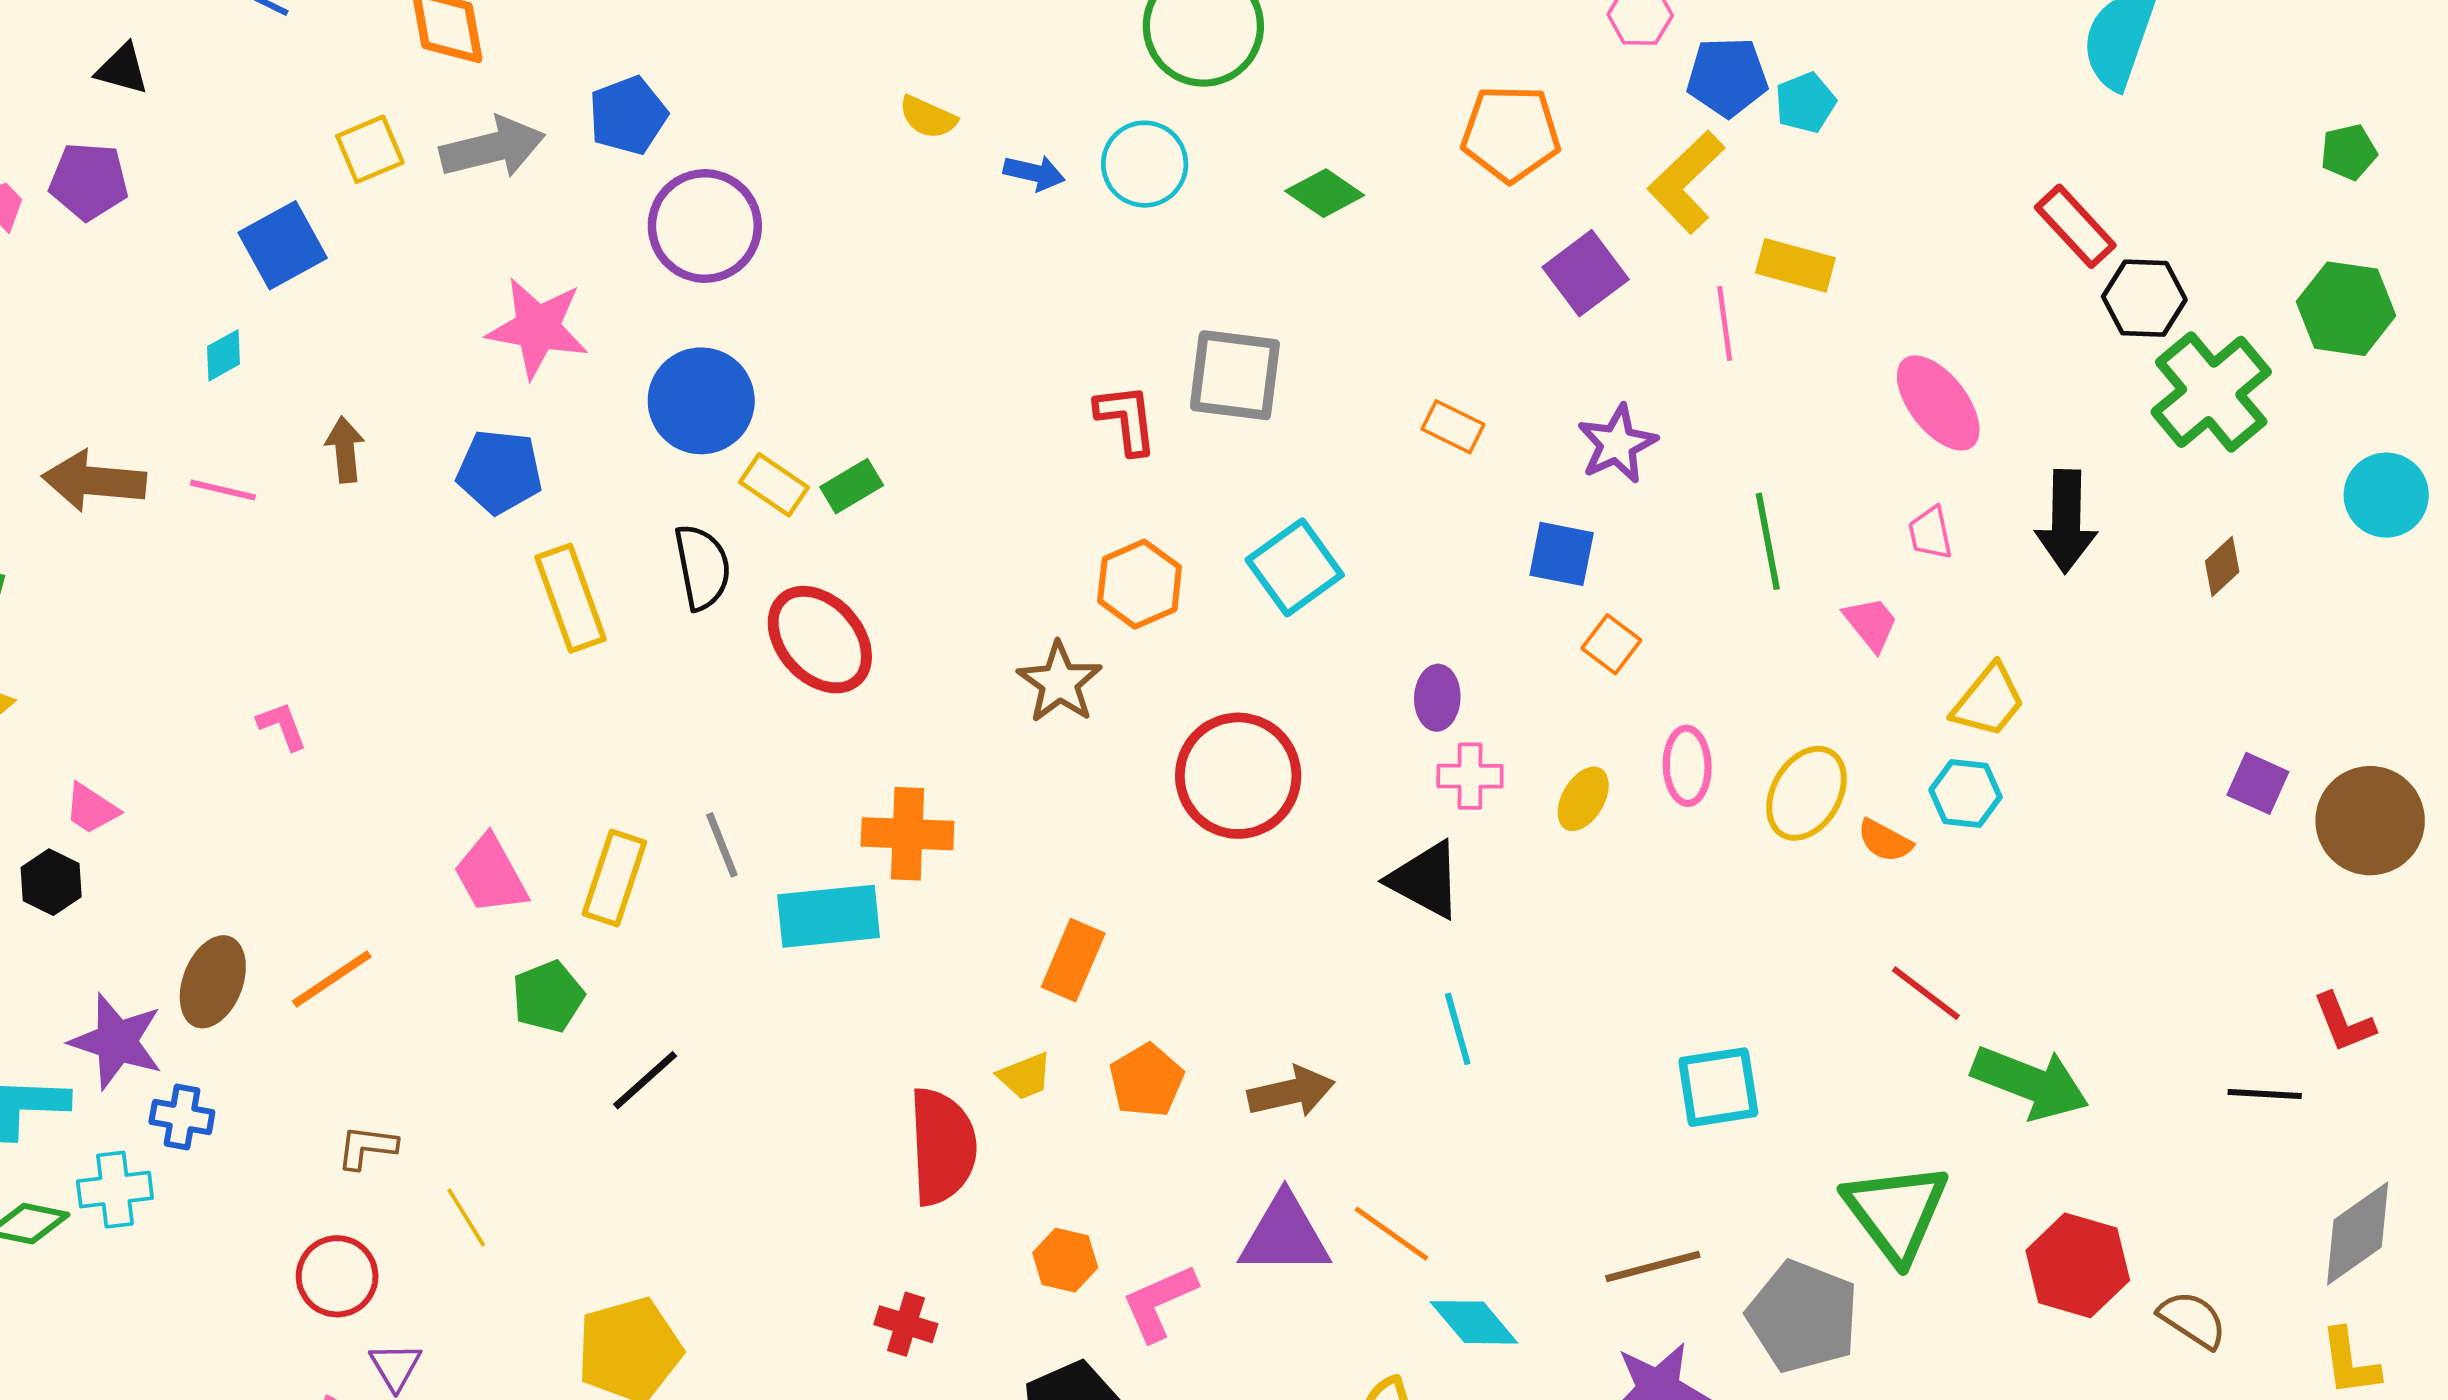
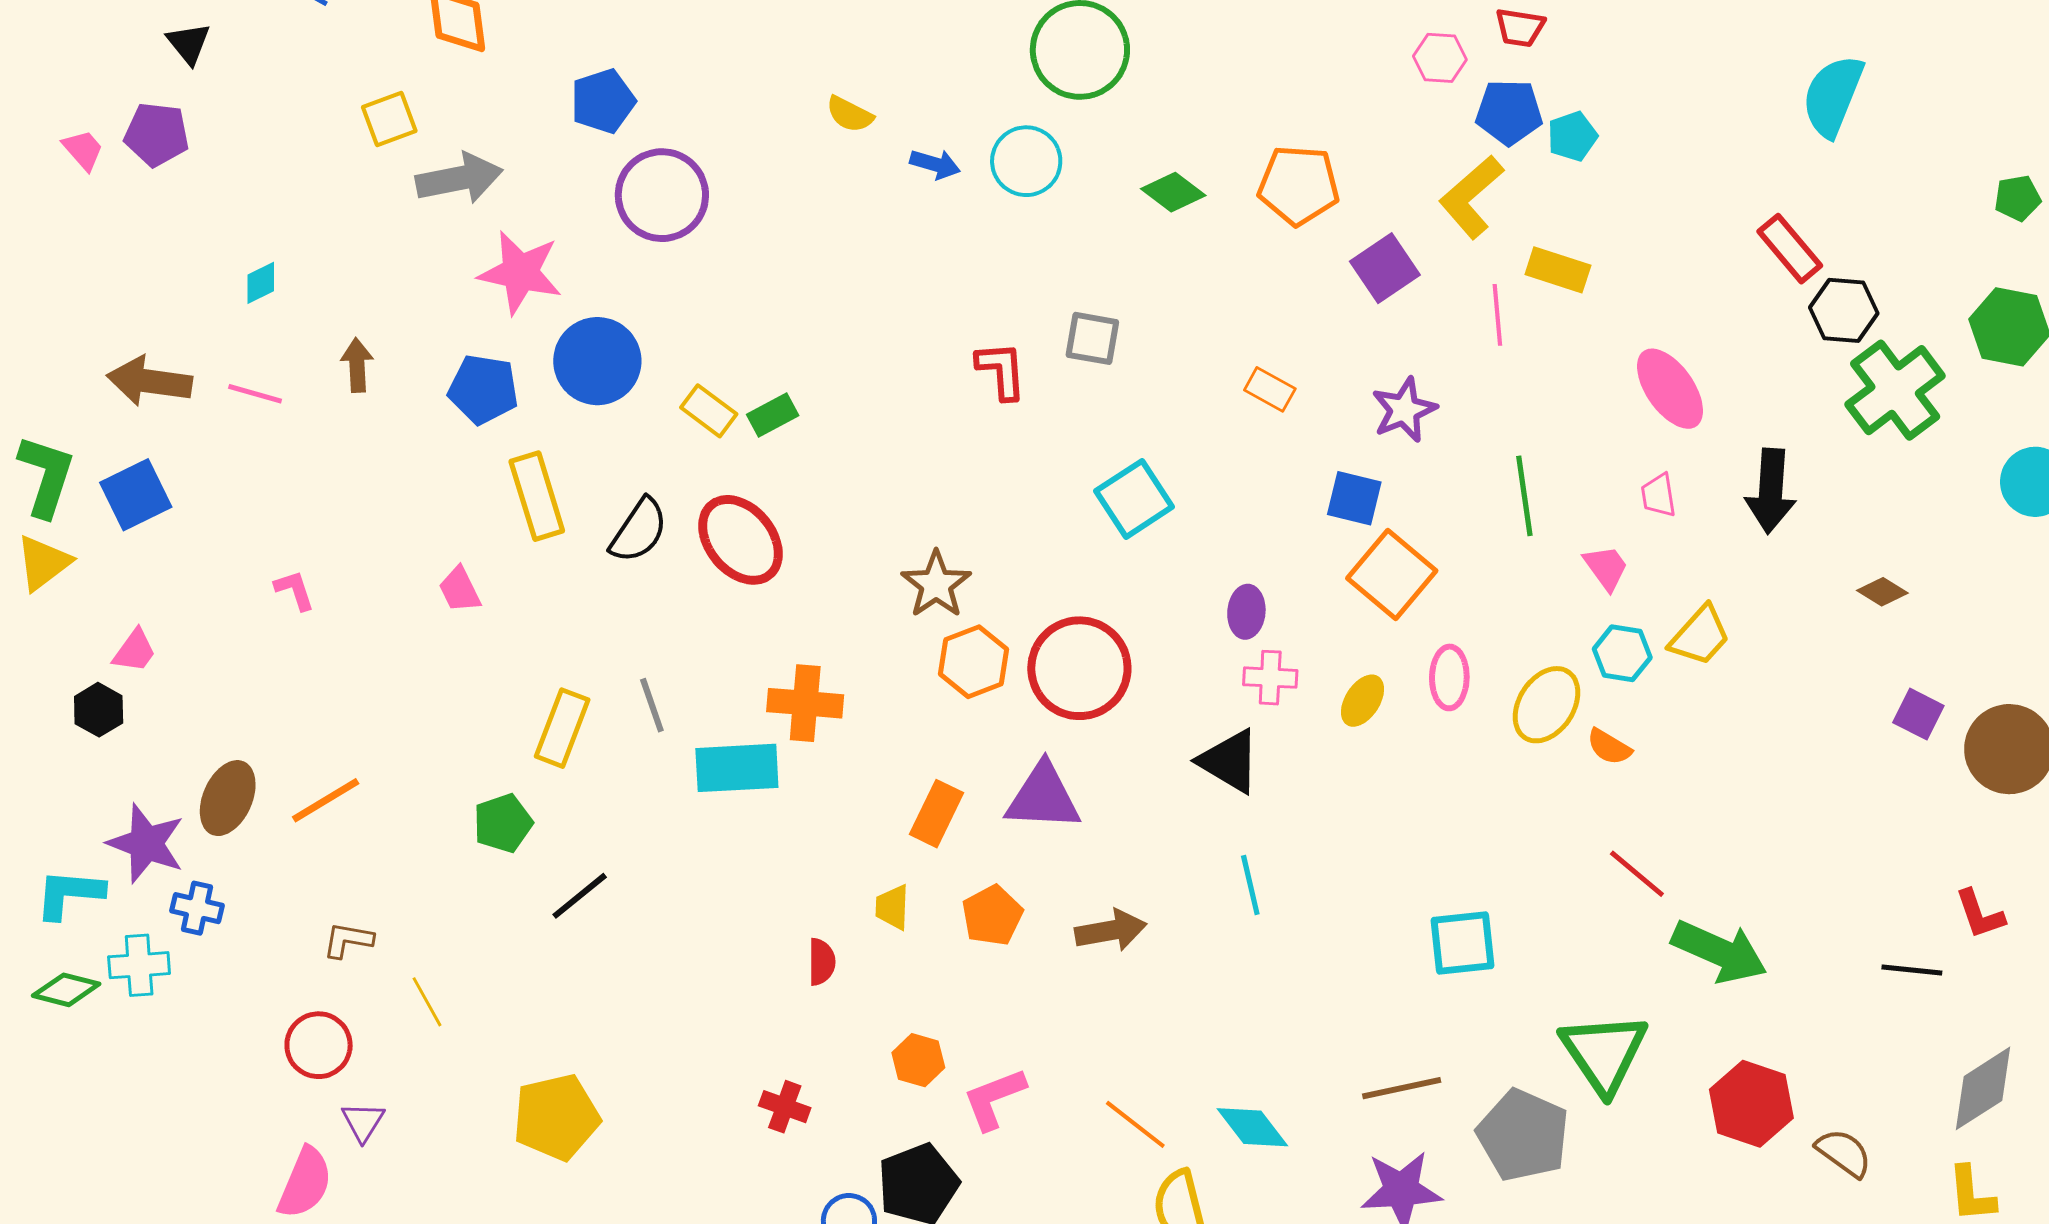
black triangle: (122, 69) -> (189, 43), turned 33
orange pentagon: (1511, 133) -> (1299, 185), moved
gray arrow: (493, 148) -> (459, 178), moved
blue square: (283, 245) -> (136, 495), moved
gray square: (1235, 375) -> (1092, 338), size x0.7
blue circle: (701, 401) -> (597, 361), moved
black semicircle: (702, 567) -> (639, 531), moved, turned 42
brown diamond: (2222, 567) -> (1882, 592), moved, turned 72
orange hexagon: (1140, 584) -> (974, 662), moved
orange square: (1611, 644) -> (1392, 575), size x1.8
cyan hexagon: (1966, 793) -> (1622, 653), moved
pink trapezoid: (91, 809) -> (134, 651), turned -90
pink trapezoid: (491, 875) -> (460, 590), moved, size x0.7
yellow trapezoid: (1025, 1076) -> (892, 907), turned 111
red semicircle: (942, 1146) -> (822, 962), size x0.5
orange line: (1391, 1234) -> (1135, 1124), moved
purple triangle: (1285, 1235) -> (1043, 797), moved

